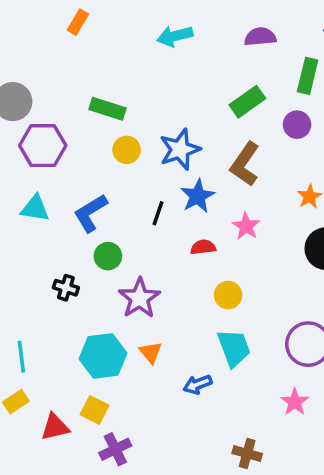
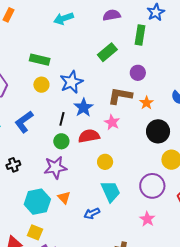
green rectangle: (107, 109) -> (40, 60), moved
purple circle: (297, 125) -> (138, 73), moved
brown L-shape: (245, 164) -> (120, 96), moved, turned 70
red semicircle: (203, 247) -> (89, 136), size x1.5
green circle: (108, 256) -> (61, 141), moved
black cross: (66, 288) -> (13, 165), turned -32
purple star: (139, 298) -> (55, 168), turned 30

